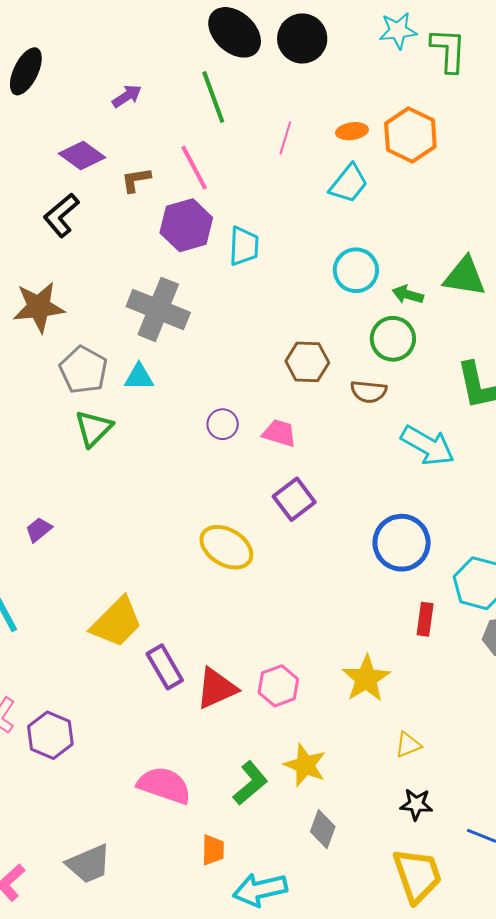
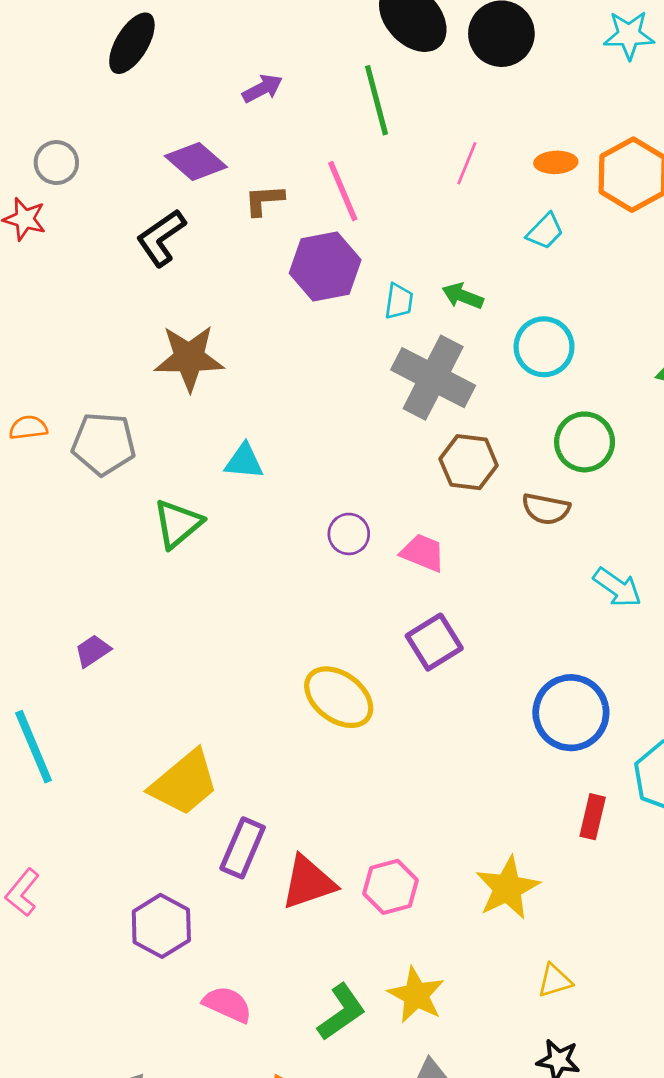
cyan trapezoid: (349, 184) -> (545, 231), size x0.7
cyan trapezoid: (244, 246) -> (399, 301), size x0.7
green arrow: (408, 295) -> (463, 296), moved
brown star: (39, 307) -> (189, 358), moved
gray cross: (158, 309) -> (433, 378), moved
gray pentagon: (83, 370) -> (104, 444), moved, turned -30
cyan arrow: (428, 446) -> (617, 587), size x0.7
purple rectangle: (165, 667) -> (243, 848), turned 48
purple hexagon: (50, 735) -> (161, 926), moved
pink semicircle: (164, 785) -> (227, 1004), size x0.7

